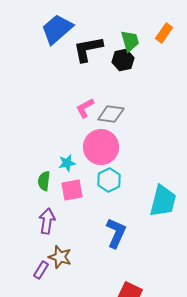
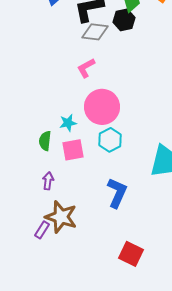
gray diamond: (111, 114) -> (95, 32), moved
purple arrow: (47, 221) -> (48, 181), size x0.7
brown star: (60, 257) -> (61, 217), size x1.4

